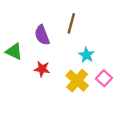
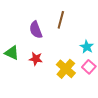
green triangle: (14, 51) -> (12, 53), moved
cyan star: (86, 55) -> (87, 47), moved

